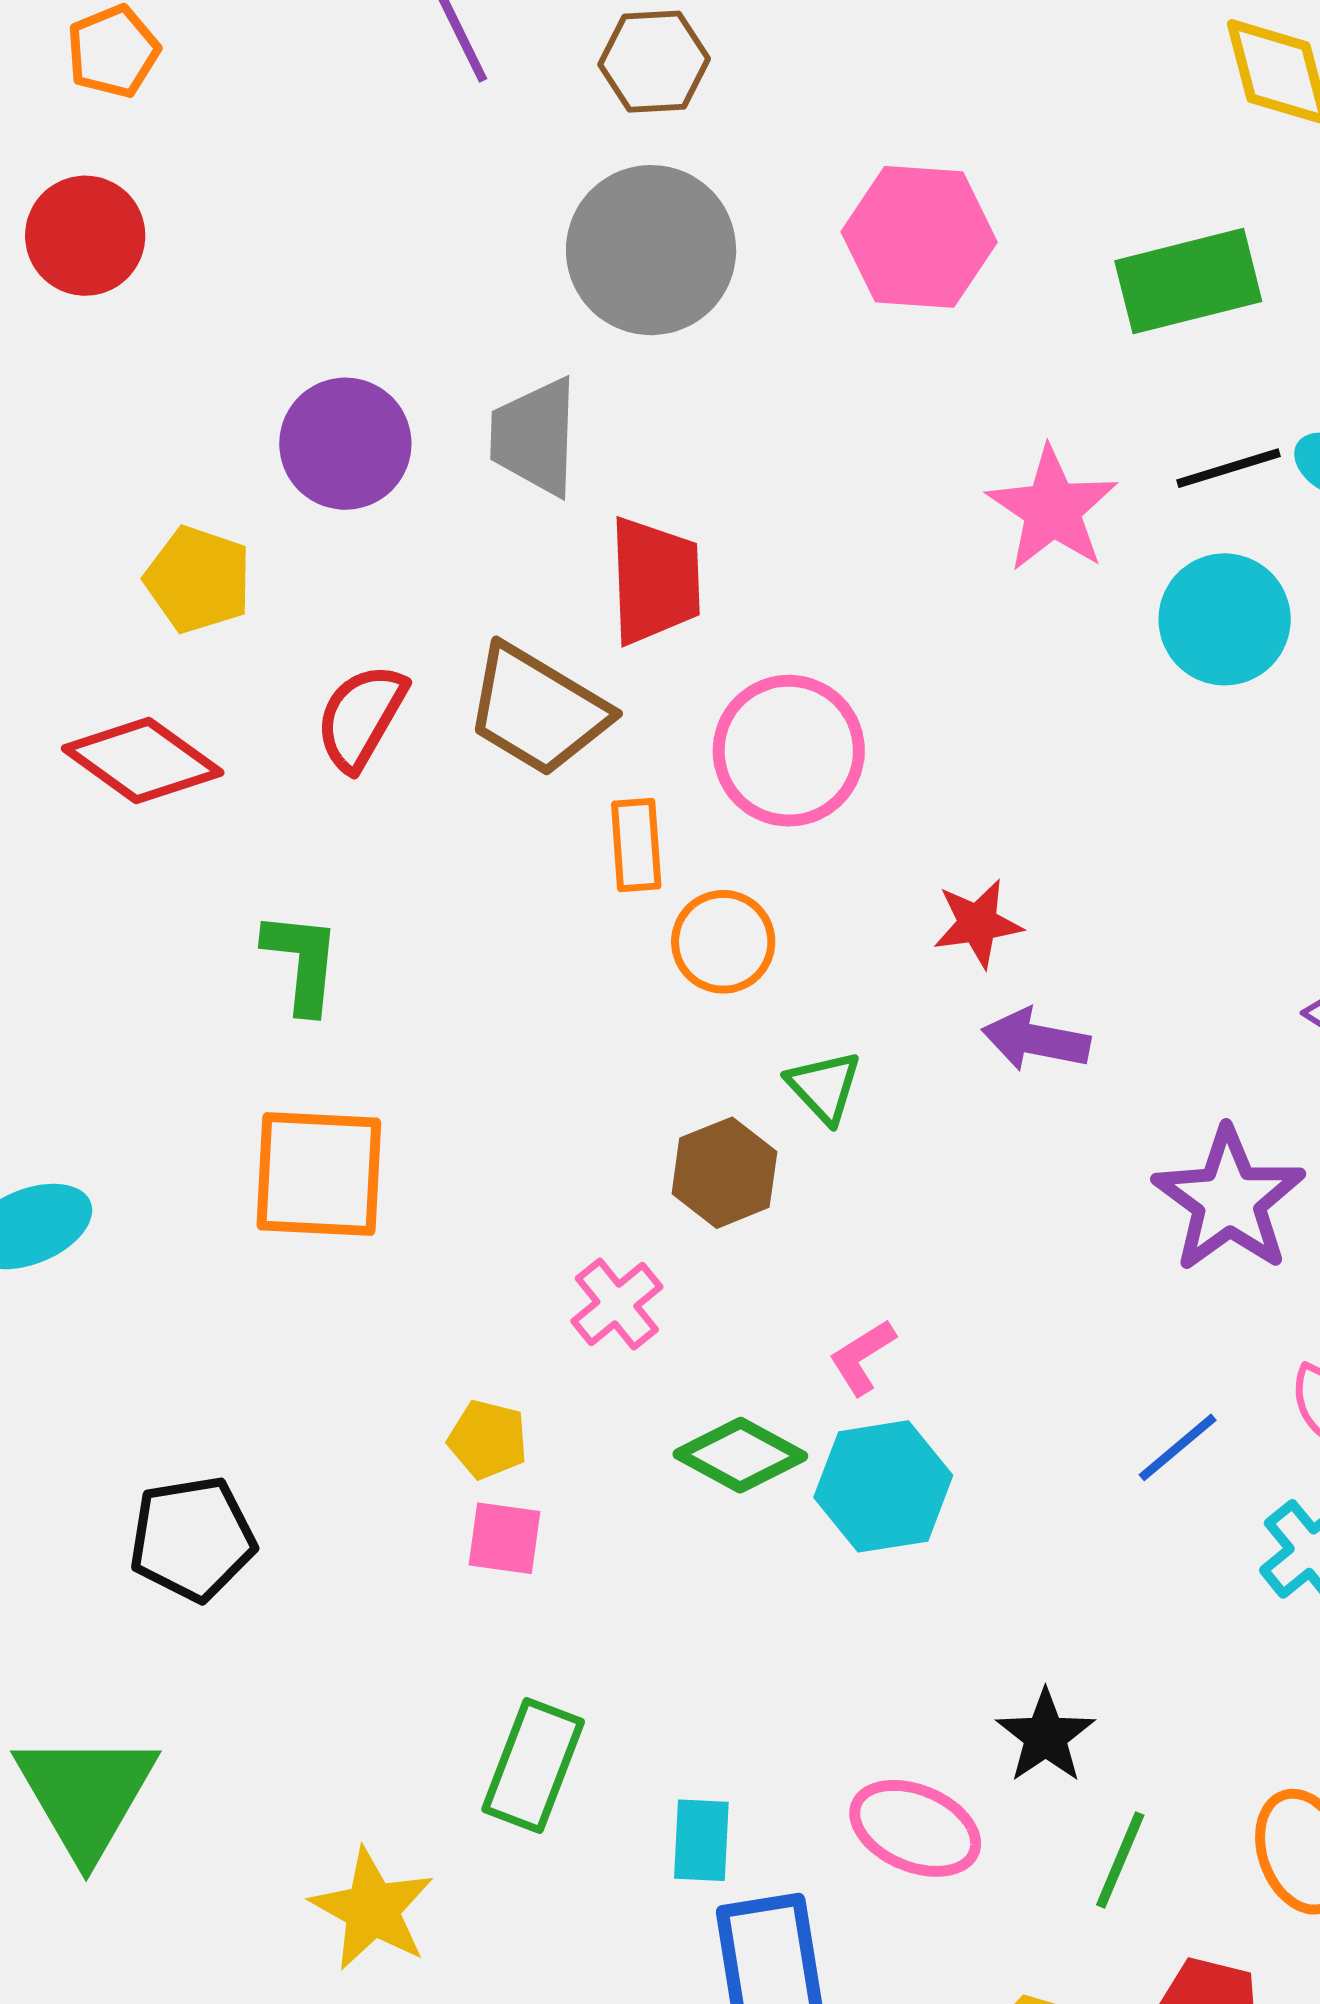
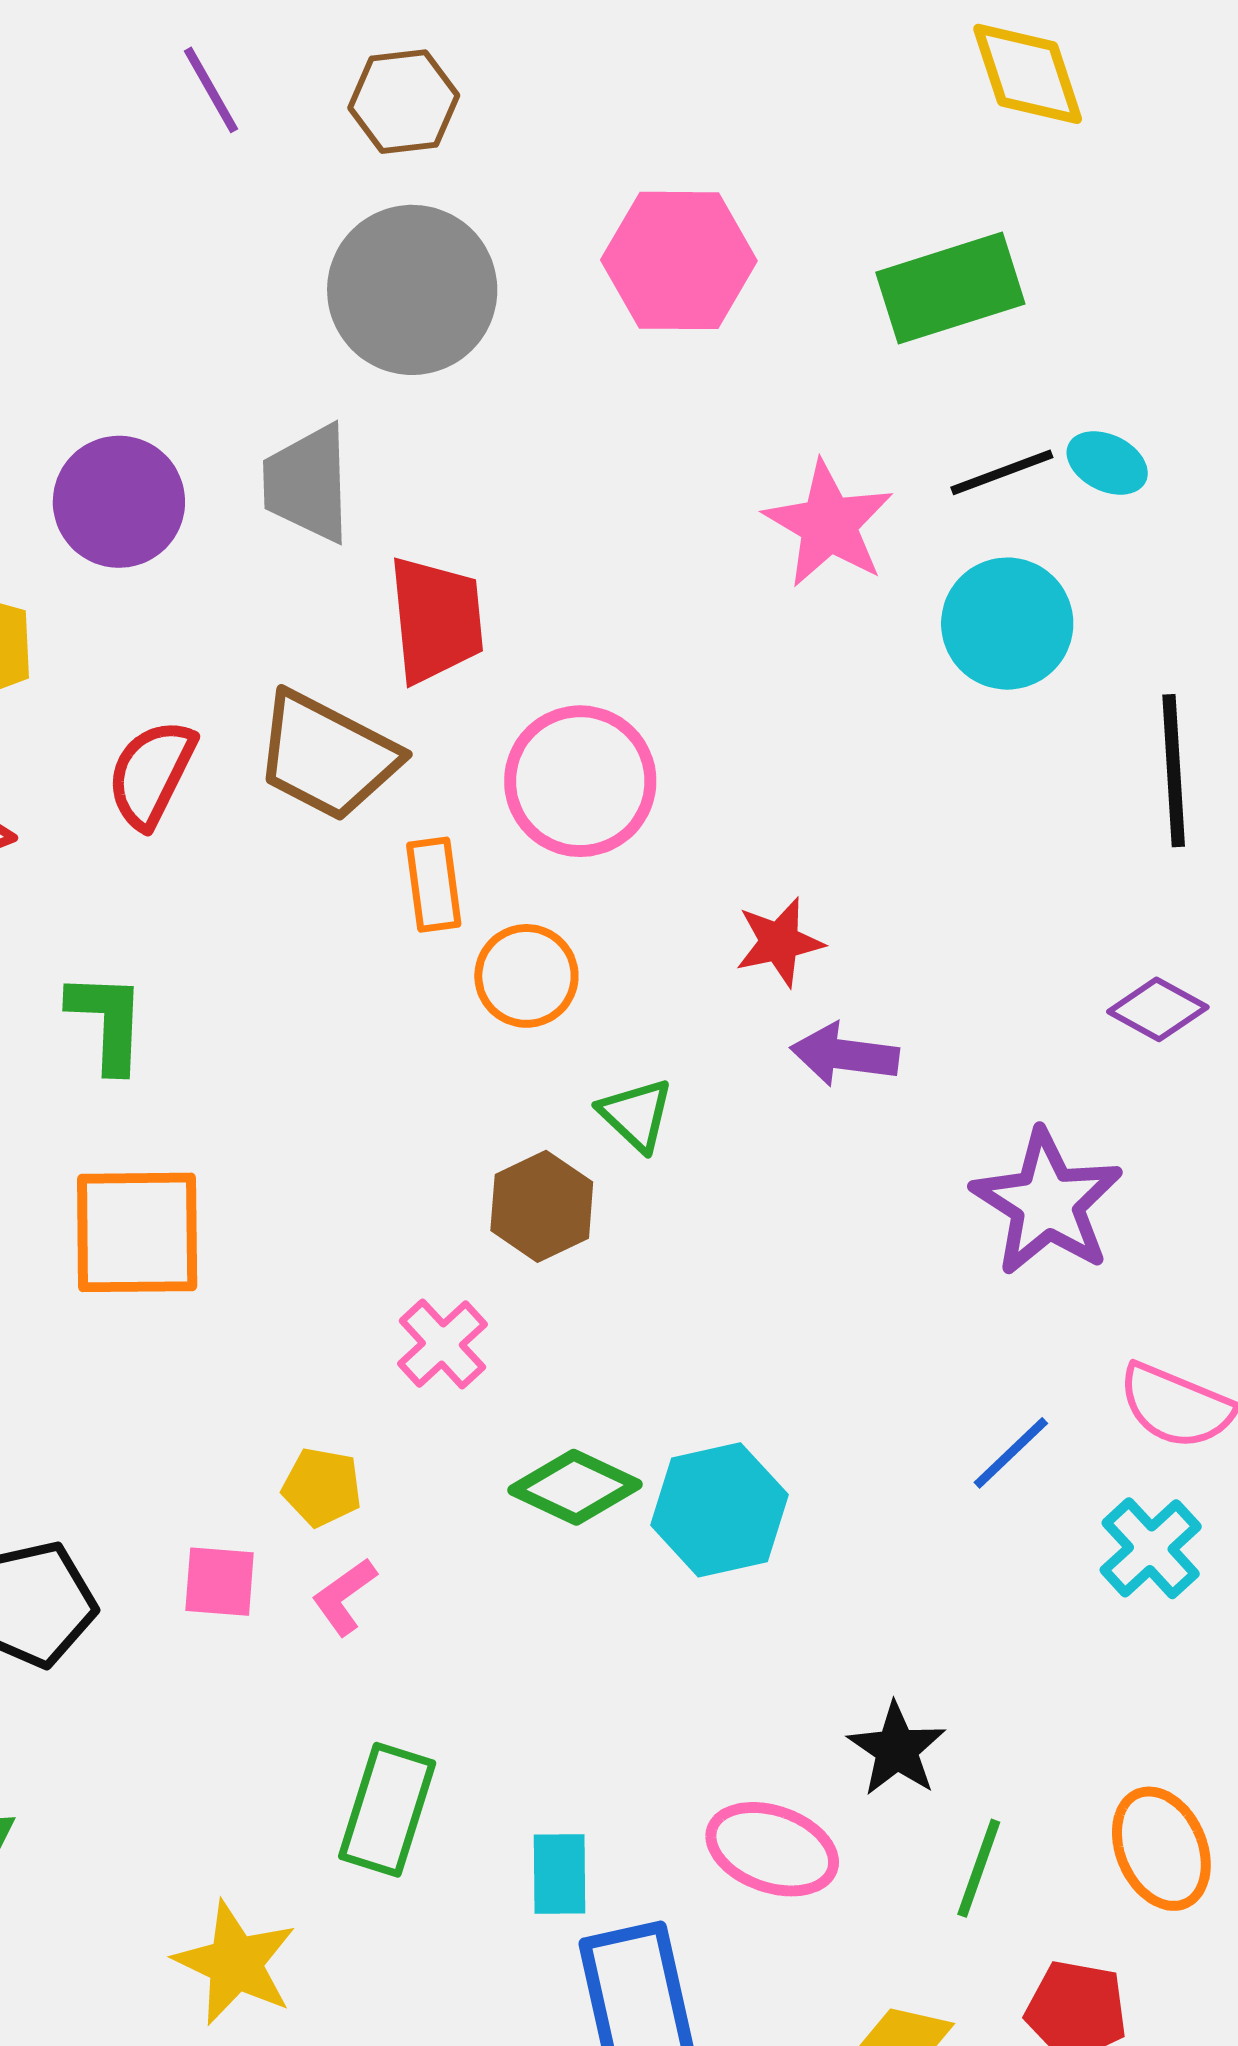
pink L-shape: (862, 1357) -> (344, 1597), moved
pink square: (504, 1538) -> (220, 1582), moved

